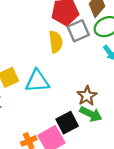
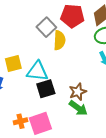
gray square: (78, 31) -> (46, 27), moved, turned -30
black square: (67, 123) -> (46, 89), moved

